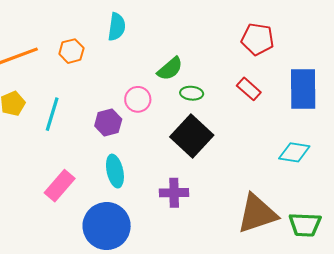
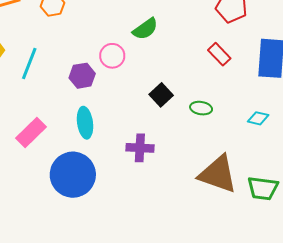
green ellipse: (192, 93) -> (201, 108), moved
black square: (192, 136) -> (161, 95), size x0.6
cyan diamond: (294, 152) -> (258, 118), size x0.7
brown triangle: (257, 214) -> (218, 174), turned 33

